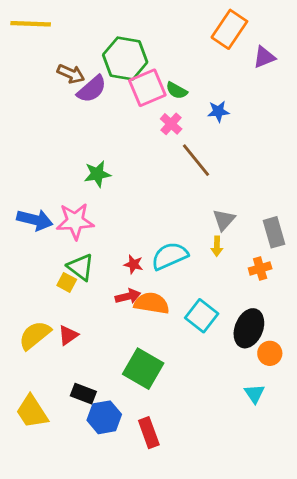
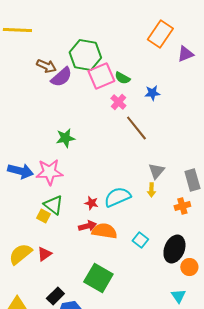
cyan square: (202, 316) -> (140, 240), size x0.7
black rectangle: (83, 394) -> (55, 296), turned -66

